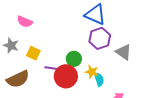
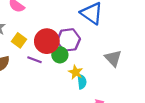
purple hexagon: (100, 38) -> (68, 40), moved
red circle: (66, 76) -> (47, 41), moved

